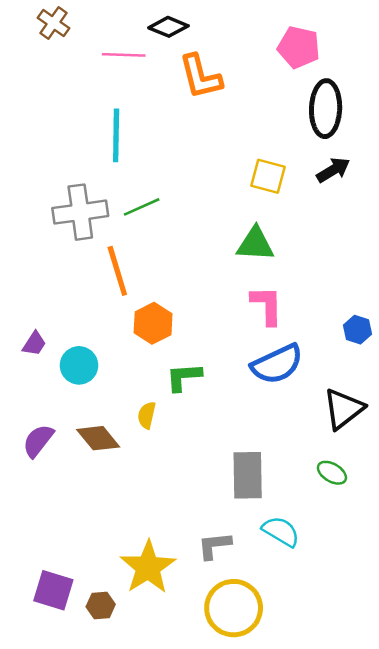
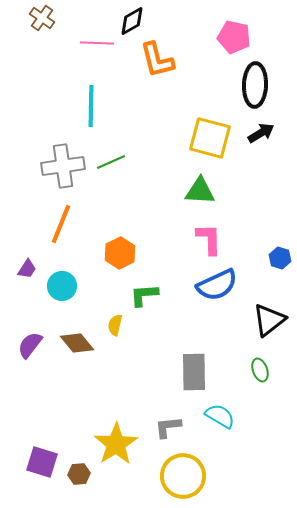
black diamond: (168, 27) -> (132, 21), turned -52
yellow square: (268, 176) -> (210, 138), size x1.5
orange line: (117, 271) -> (61, 224), moved, turned 39
green ellipse: (332, 473) -> (260, 370), turned 40

